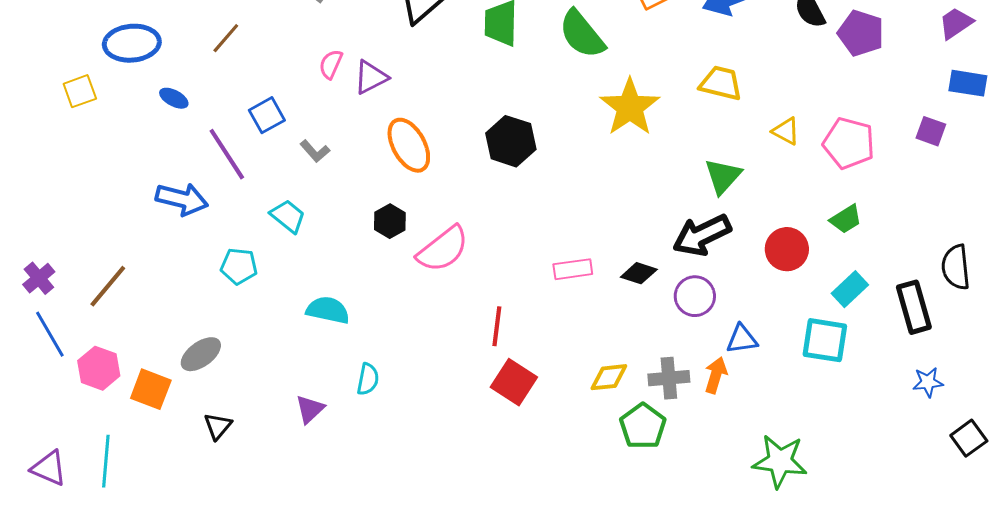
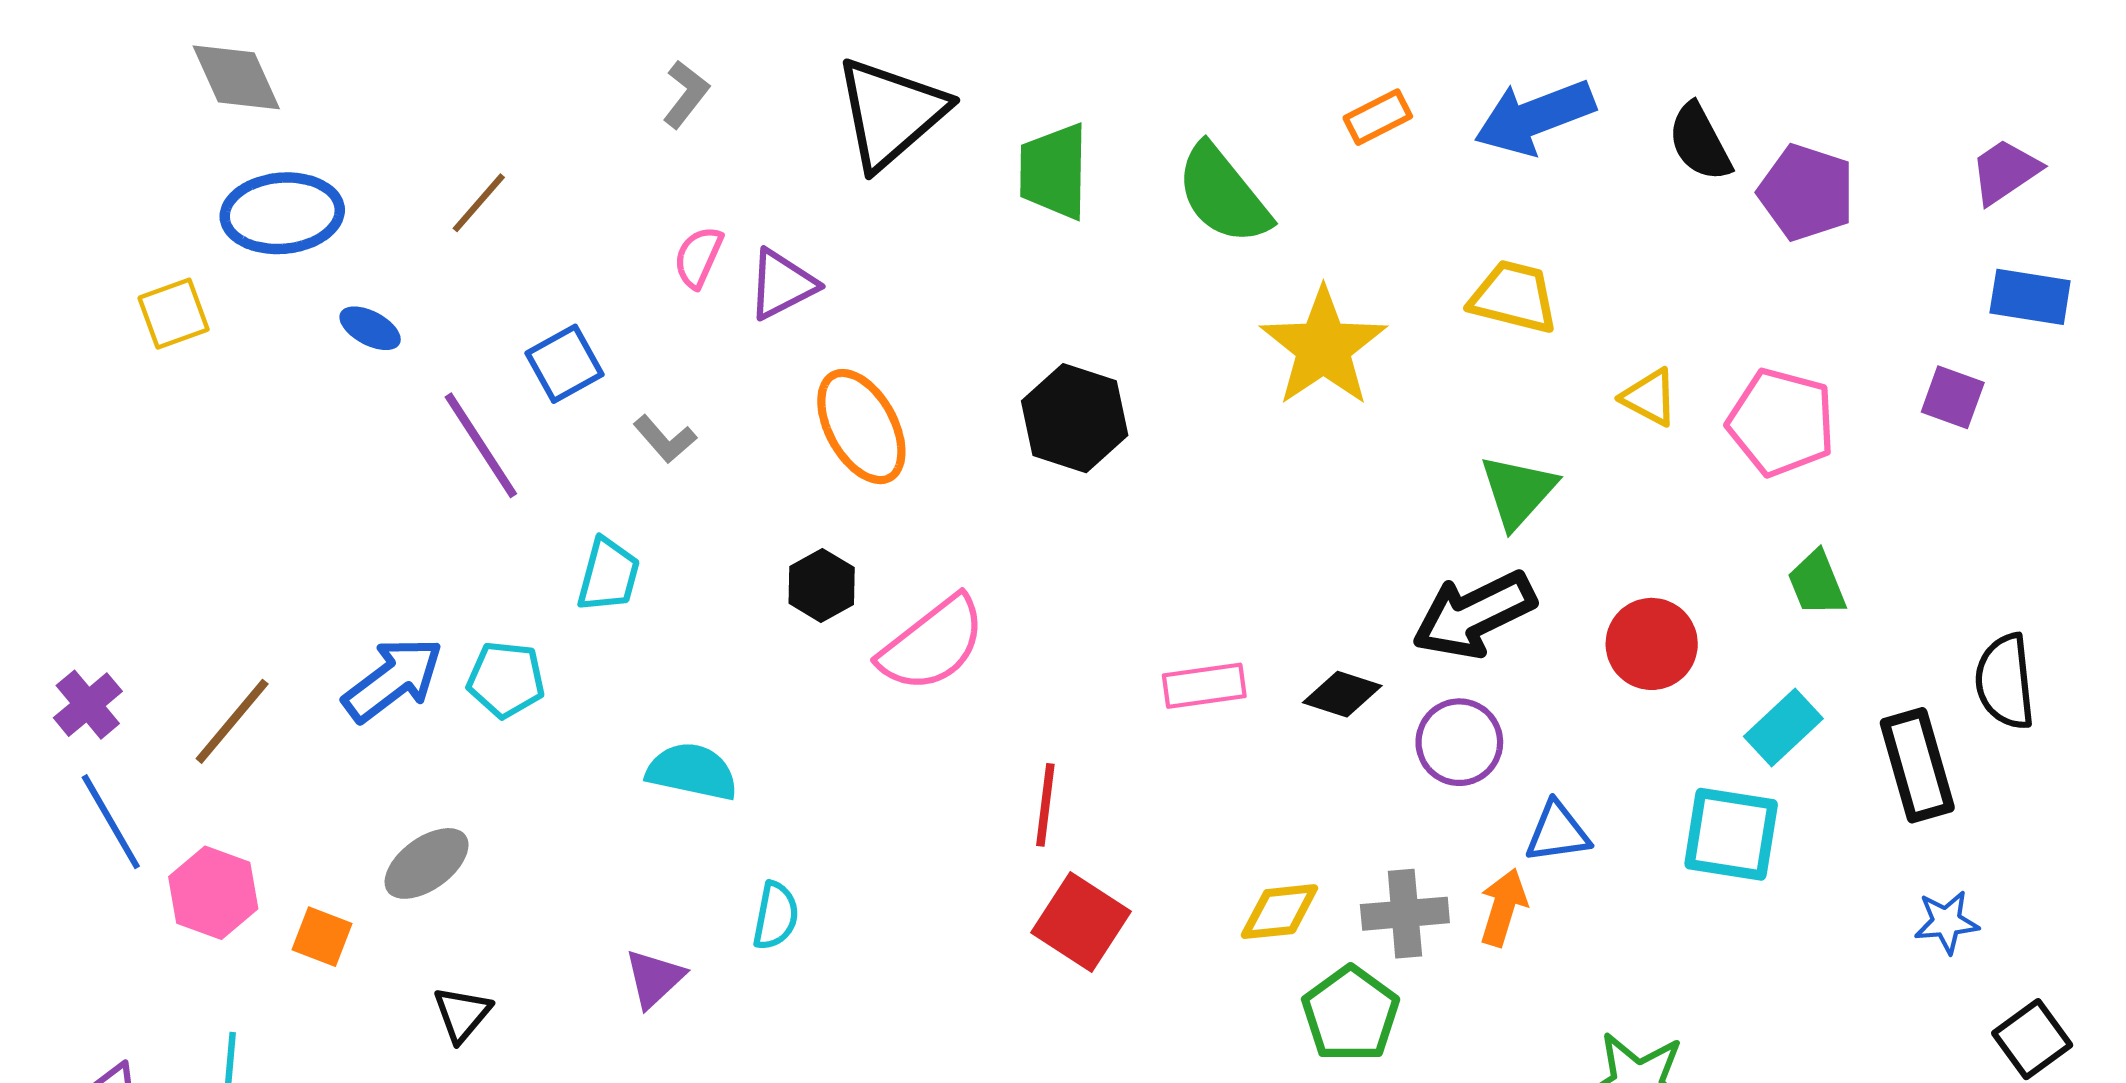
blue arrow: (182, 199) -> (393, 679), moved, turned -51
cyan trapezoid: (288, 216) -> (608, 575), turned 66
green trapezoid: (846, 219) -> (1817, 583), moved, turned 100
orange square: (151, 389) -> (322, 937), size x0.7

